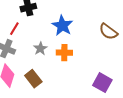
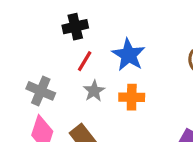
red line: (14, 29) -> (85, 61), moved

